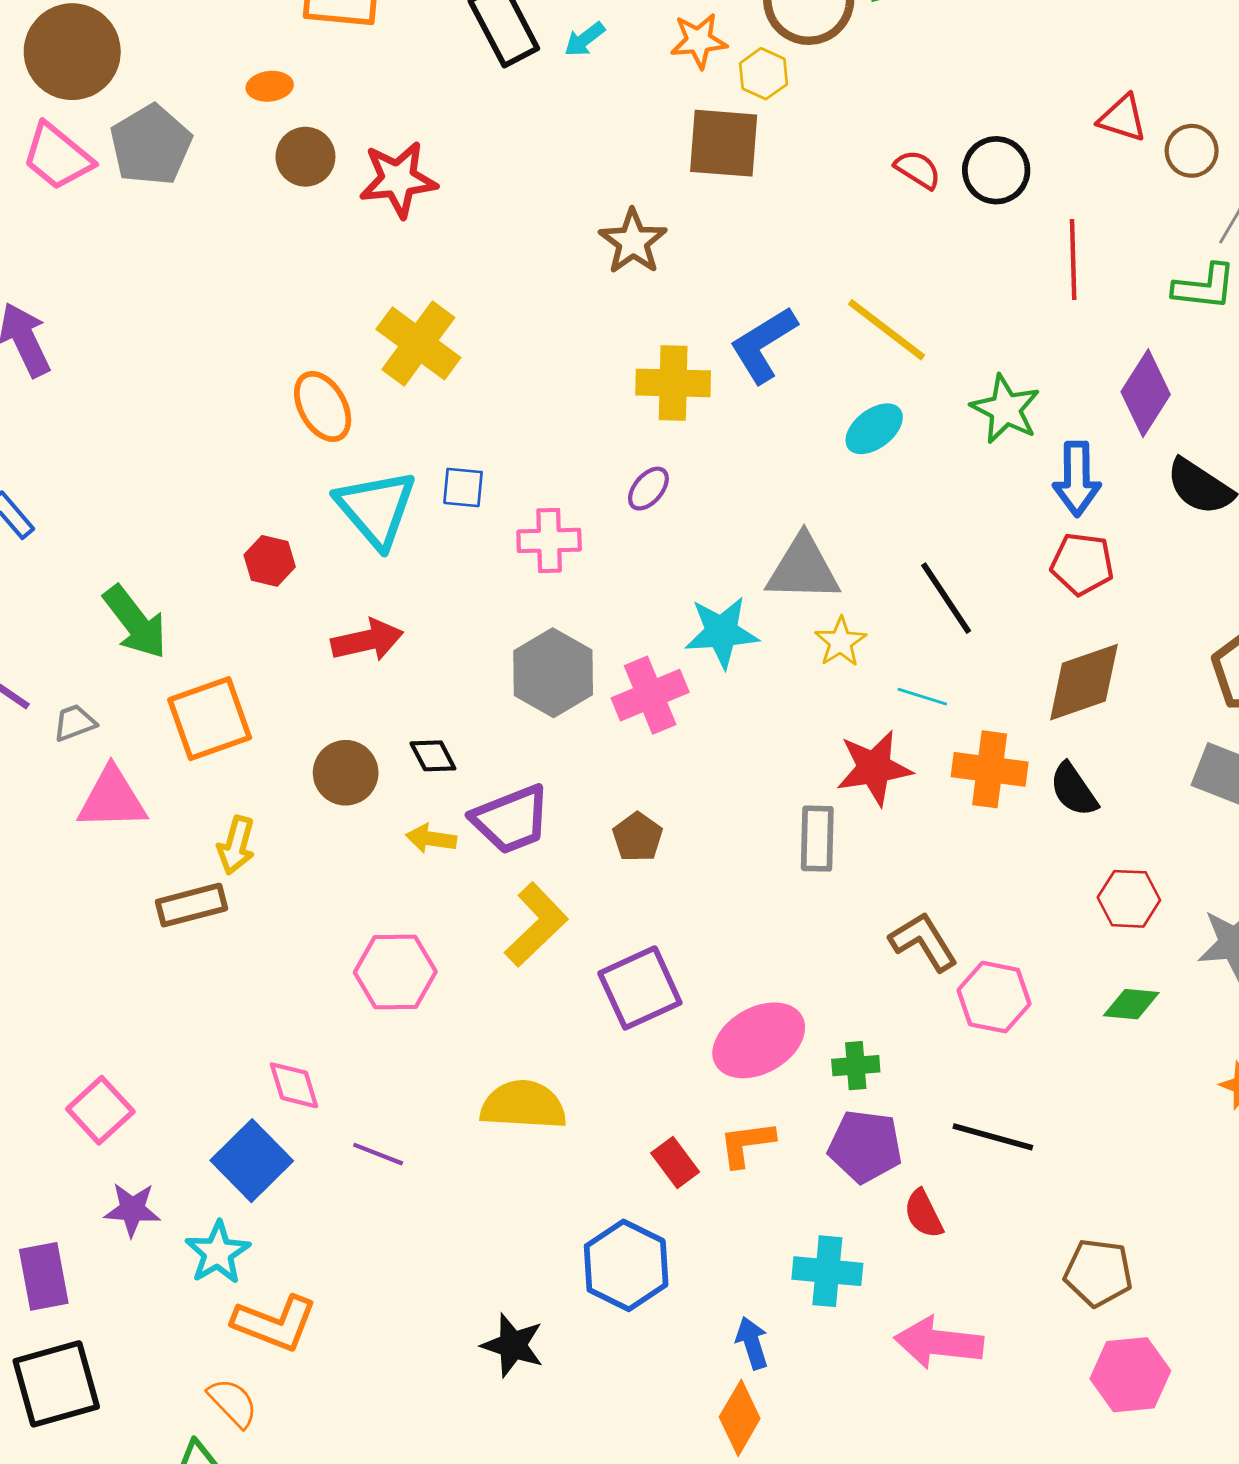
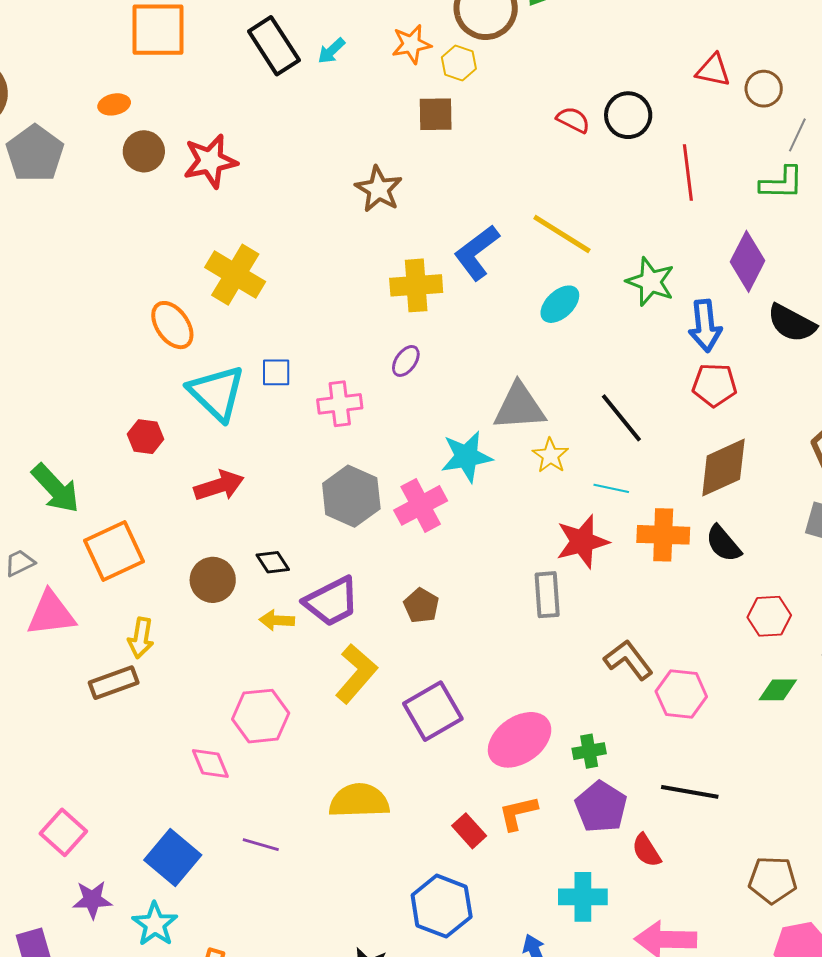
brown square: (724, 143) -> (436, 114), size x0.7
pink diamond: (294, 1085) -> (210, 763), moved
purple pentagon: (865, 1146) -> (601, 807), turned 30

